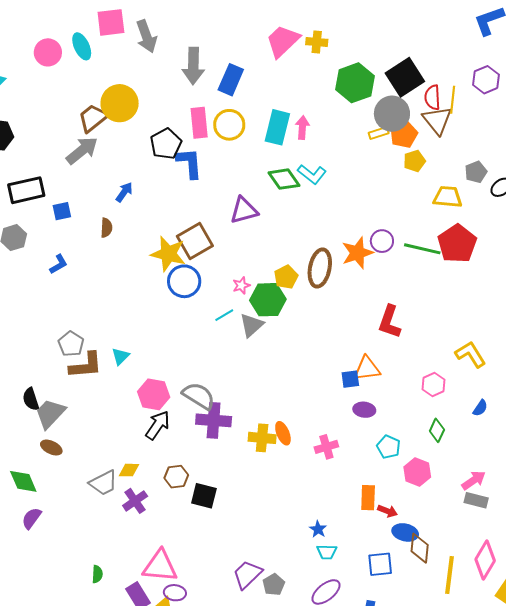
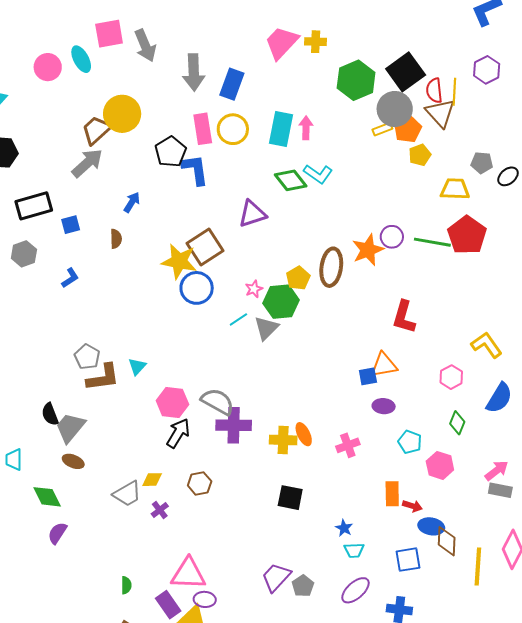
gray pentagon: (476, 172) -> (482, 163), turned 30
blue semicircle: (480, 408) -> (499, 398), size x1.8
black square: (204, 496) -> (290, 498), moved
purple cross: (135, 501) -> (160, 510), size x0.7

